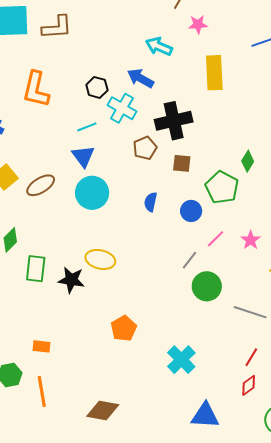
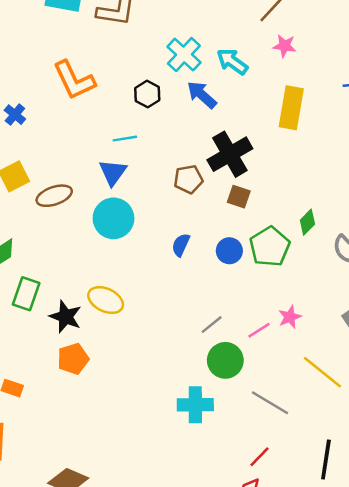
orange L-shape: (36, 89) -> (74, 80), turned -51
cyan cross: (122, 108) -> (184, 55), moved
black cross: (174, 121) -> (230, 154), turned -30
brown square: (182, 163) -> (239, 197), moved
blue circle: (191, 211) -> (229, 251), moved
pink line: (215, 239) -> (259, 330), moved
orange pentagon: (124, 328) -> (73, 359), moved
cyan cross: (181, 360) -> (195, 405), moved, turned 32

